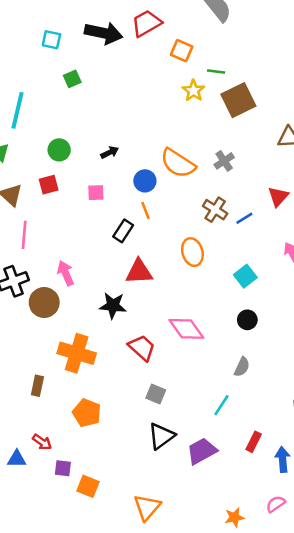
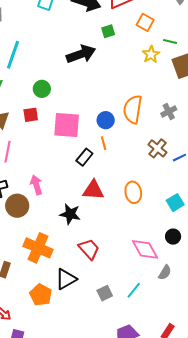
green square: (72, 79) -> (108, 31), moved
black arrow: (110, 152) -> (81, 54), moved, size x2.0
orange semicircle: (178, 163) -> (133, 109), turned 60
pink square: (96, 193) -> (67, 125), size x2.0
orange ellipse: (192, 252) -> (133, 192), moved
pink diamond: (186, 329) -> (145, 249), moved
gray square: (156, 394) -> (105, 293), moved, turned 35
cyan line: (221, 405) -> (134, 290), moved
black triangle: (161, 436) -> (66, 279), moved

